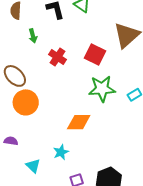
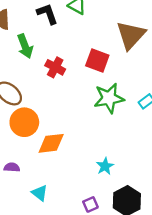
green arrow: (33, 36) -> (25, 46), size x1.5
orange diamond: (79, 122) -> (51, 143), moved
cyan star: (61, 152) -> (105, 166), moved

